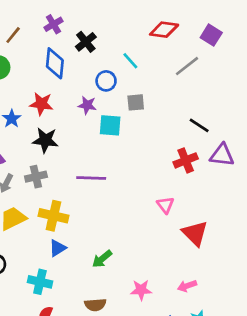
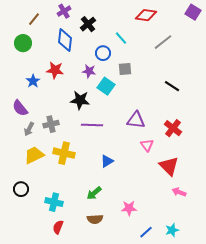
purple square: (211, 35) -> (193, 12), moved
cyan square: (110, 125) -> (106, 86), turned 30
black star: (45, 140) -> (80, 100), moved
purple triangle: (222, 155) -> (136, 120), moved
red cross: (186, 160) -> (173, 128), moved, turned -30
blue triangle: (58, 248) -> (107, 161), moved
green arrow: (102, 259) -> (94, 193), moved
pink arrow: (187, 286) -> (179, 192), moved, turned 40

